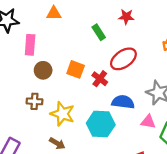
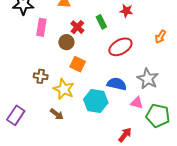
orange square: (76, 69) -> (78, 64), moved
brown circle: (43, 70) -> (66, 42), moved
red cross: (100, 79) -> (77, 27), moved

